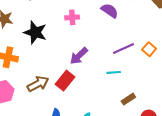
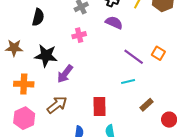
purple line: (123, 49) -> (134, 57), turned 70
purple arrow: (79, 56) -> (65, 74), moved
red rectangle: (65, 81) -> (99, 107), moved, turned -30

